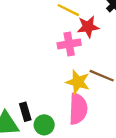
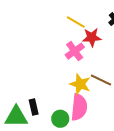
pink cross: (69, 44) -> (75, 51), turned -30
green circle: (44, 125) -> (60, 119), moved

